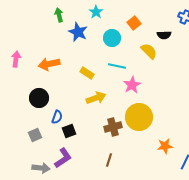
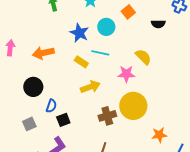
blue star: (78, 32) -> (79, 33), moved
yellow semicircle: (149, 51) -> (143, 57), moved
cyan line: (117, 66) -> (100, 53), moved
pink star: (132, 85) -> (126, 74), turned 30

